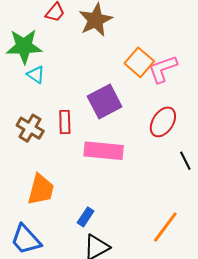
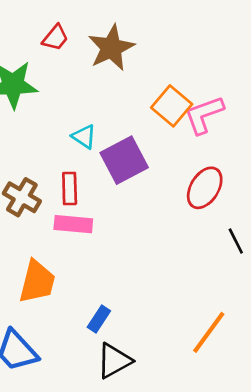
cyan triangle: (36, 75) -> (84, 137), moved
pink rectangle: (104, 151) -> (73, 224), moved, size x0.7

